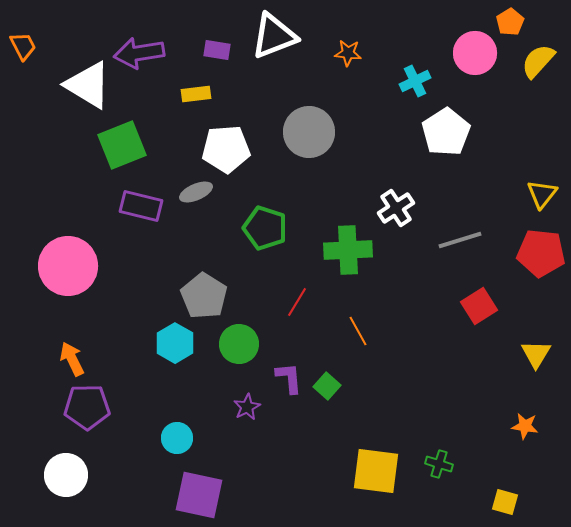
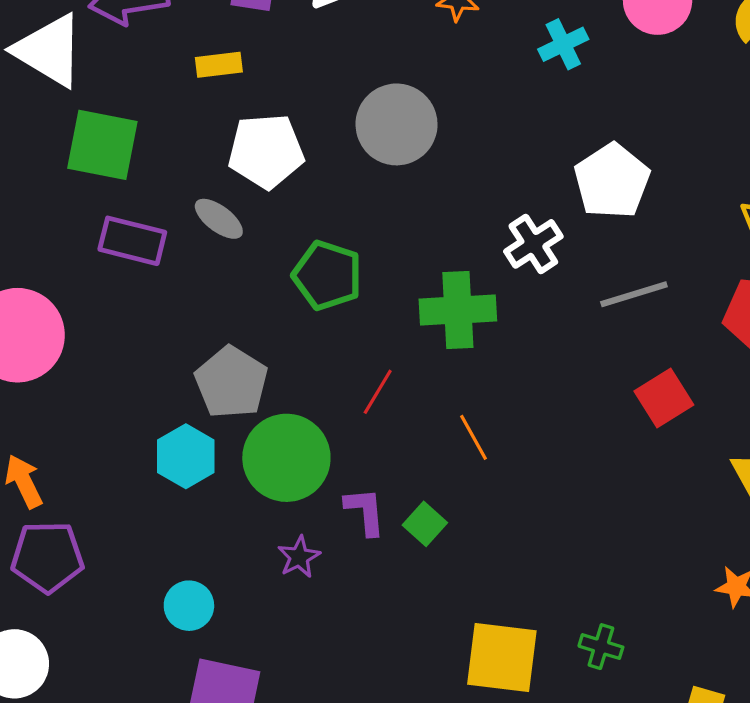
white pentagon: (446, 132) -> (612, 181), moved
green square: (122, 145) -> (102, 145), turned 33
gray ellipse: (196, 192) -> (219, 219), turned 60
green circle: (239, 344) -> (286, 458), size x1.4

